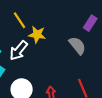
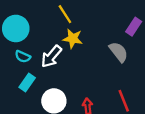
yellow line: (20, 20) -> (65, 14), moved

